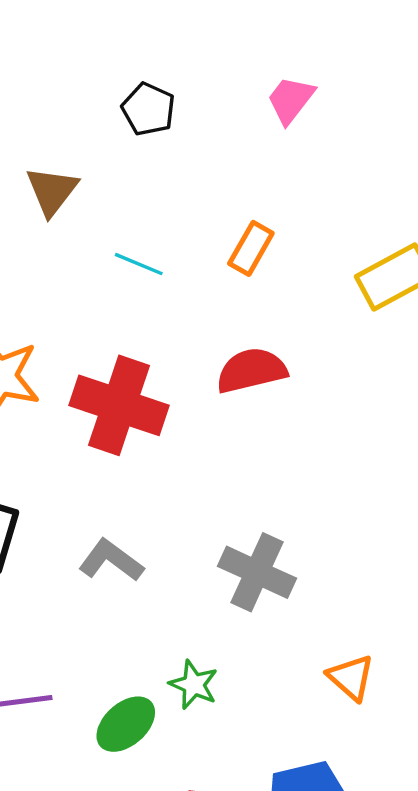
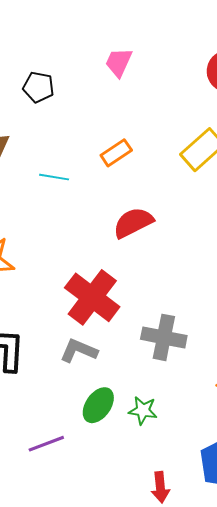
orange rectangle: (251, 248) -> (116, 153), turned 40
red cross: (119, 405) -> (92, 297), moved, turned 32
green ellipse: (126, 724) -> (98, 405), moved

